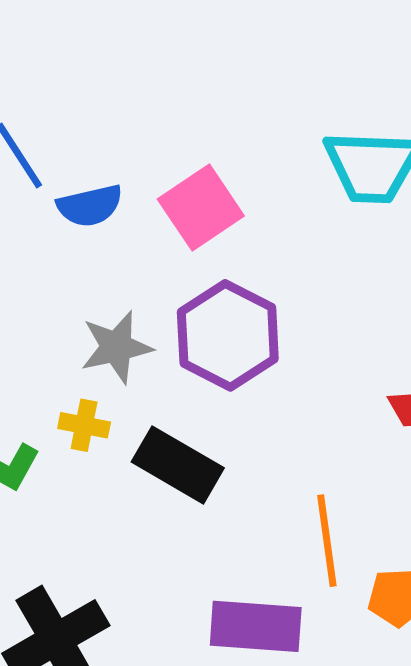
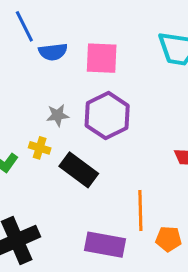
pink square: (201, 208) -> (102, 58), turned 30
gray star: (116, 347) -> (58, 115), size x0.7

